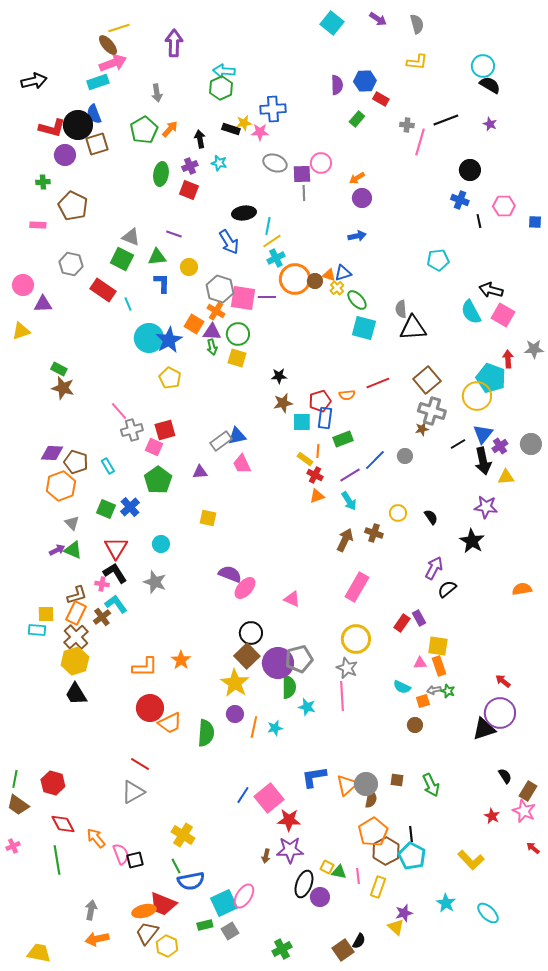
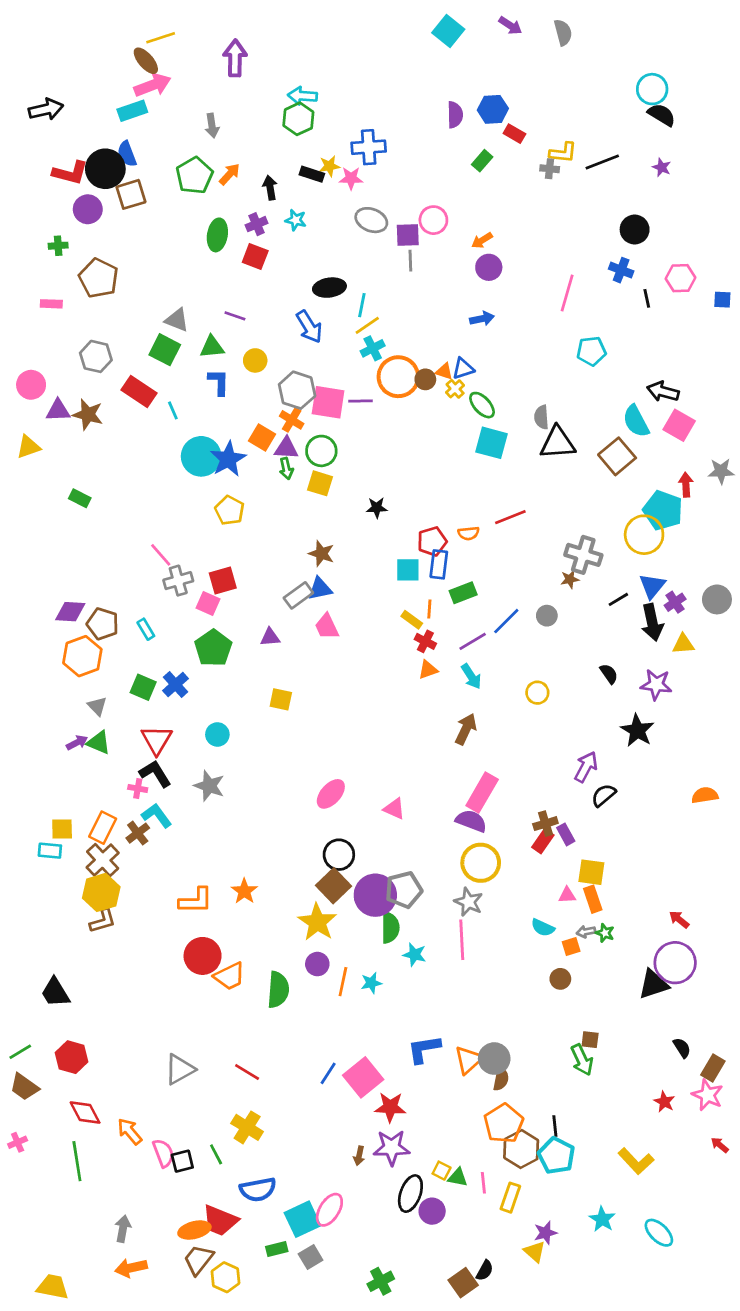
yellow L-shape: (417, 62) -> (563, 153), moved
pink line: (420, 142) -> (567, 293), moved
brown square: (427, 380) -> (617, 456), moved
brown star: (63, 388) -> (88, 414), moved
brown star: (283, 403) -> (321, 554), moved, turned 30
black semicircle: (431, 517) -> (609, 674), moved
brown cross: (374, 533) -> (545, 824), moved, turned -36
purple semicircle: (230, 574) -> (471, 821), moved
brown L-shape: (77, 595) -> (103, 921), moved
black trapezoid: (76, 694) -> (55, 992), moved
red line: (140, 764) -> (247, 1072), moved
green line: (15, 779) -> (20, 1052), turned 48
brown square: (397, 780) -> (590, 1040), moved
green line: (176, 866) -> (216, 1154), moved

